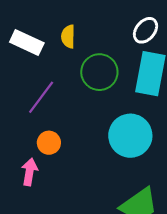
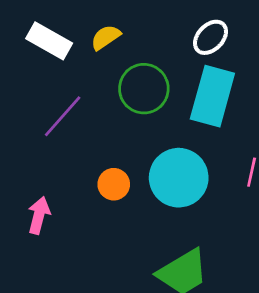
yellow semicircle: (68, 37) -> (106, 37), turned 50
orange circle: (49, 143) -> (114, 184), moved

